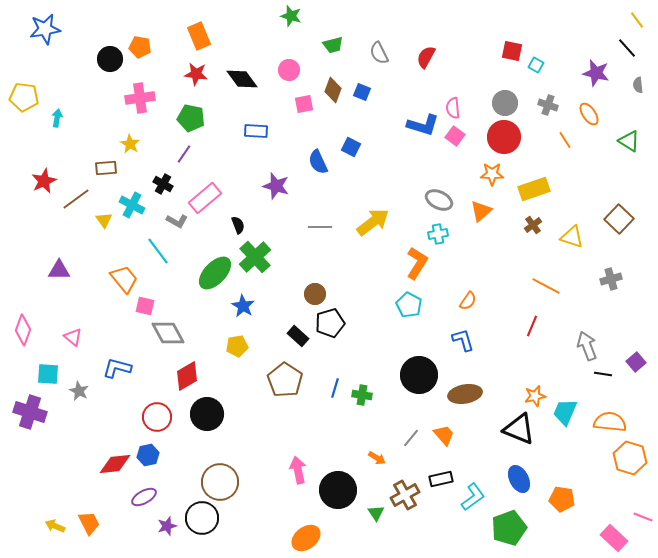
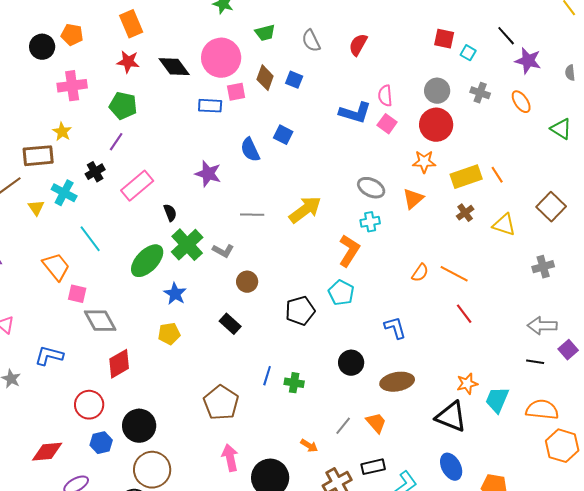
black line: (627, 48) -> (506, 36), moved
pink circle: (289, 70) -> (221, 58), size x1.8
blue rectangle: (256, 131) -> (210, 106), moved
orange line: (565, 140) -> (497, 175), moved
brown rectangle: (106, 168) -> (38, 156), size x1.4
black cross: (163, 184) -> (95, 172), turned 30
gray L-shape: (177, 221) -> (223, 251), moved
orange line: (546, 286) -> (454, 274), moved
orange semicircle: (468, 301) -> (420, 273), moved
black pentagon: (330, 323) -> (300, 311), moved
red line: (532, 326) -> (464, 314), turned -60
gray arrow: (587, 346) -> (542, 326), moved, turned -68
black circle: (419, 375) -> (351, 363), size x0.7
brown pentagon: (285, 380) -> (221, 403), moved
black circle: (207, 414) -> (139, 426), moved
blue hexagon: (148, 455) -> (101, 443), moved

